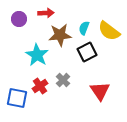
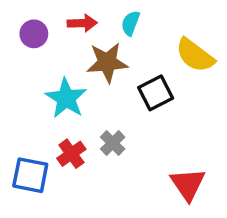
cyan semicircle: (84, 28) -> (131, 23), moved
red triangle: (100, 91) -> (188, 184), moved

